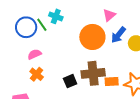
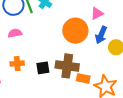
blue arrow: (118, 35) -> (101, 35), turned -30
orange cross: (37, 74) -> (17, 64), moved, turned 32

